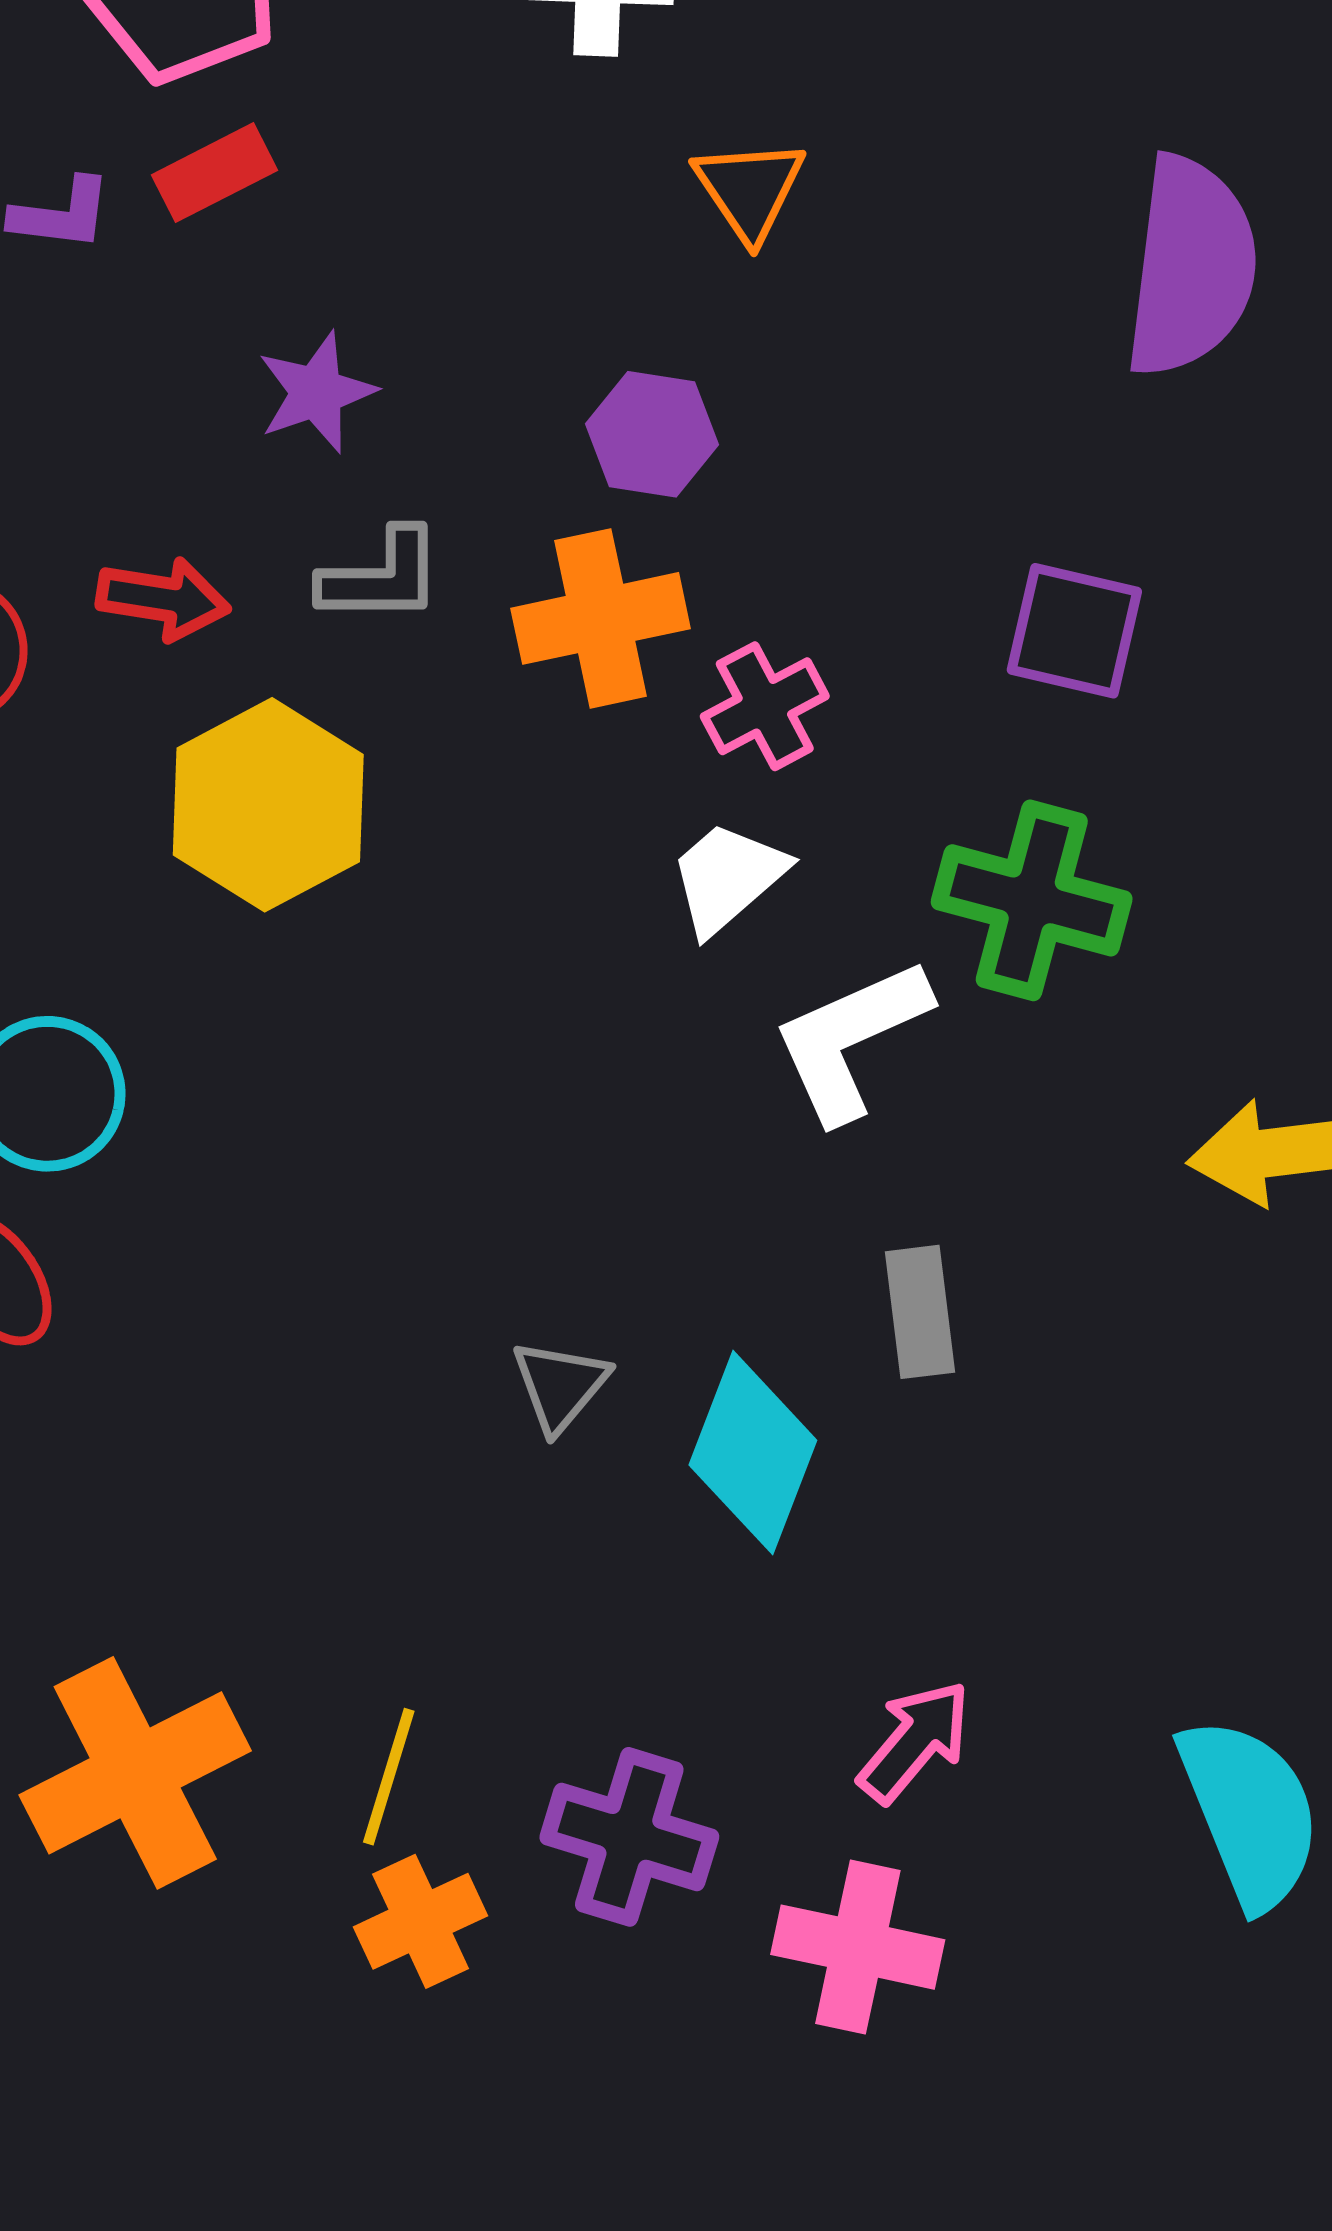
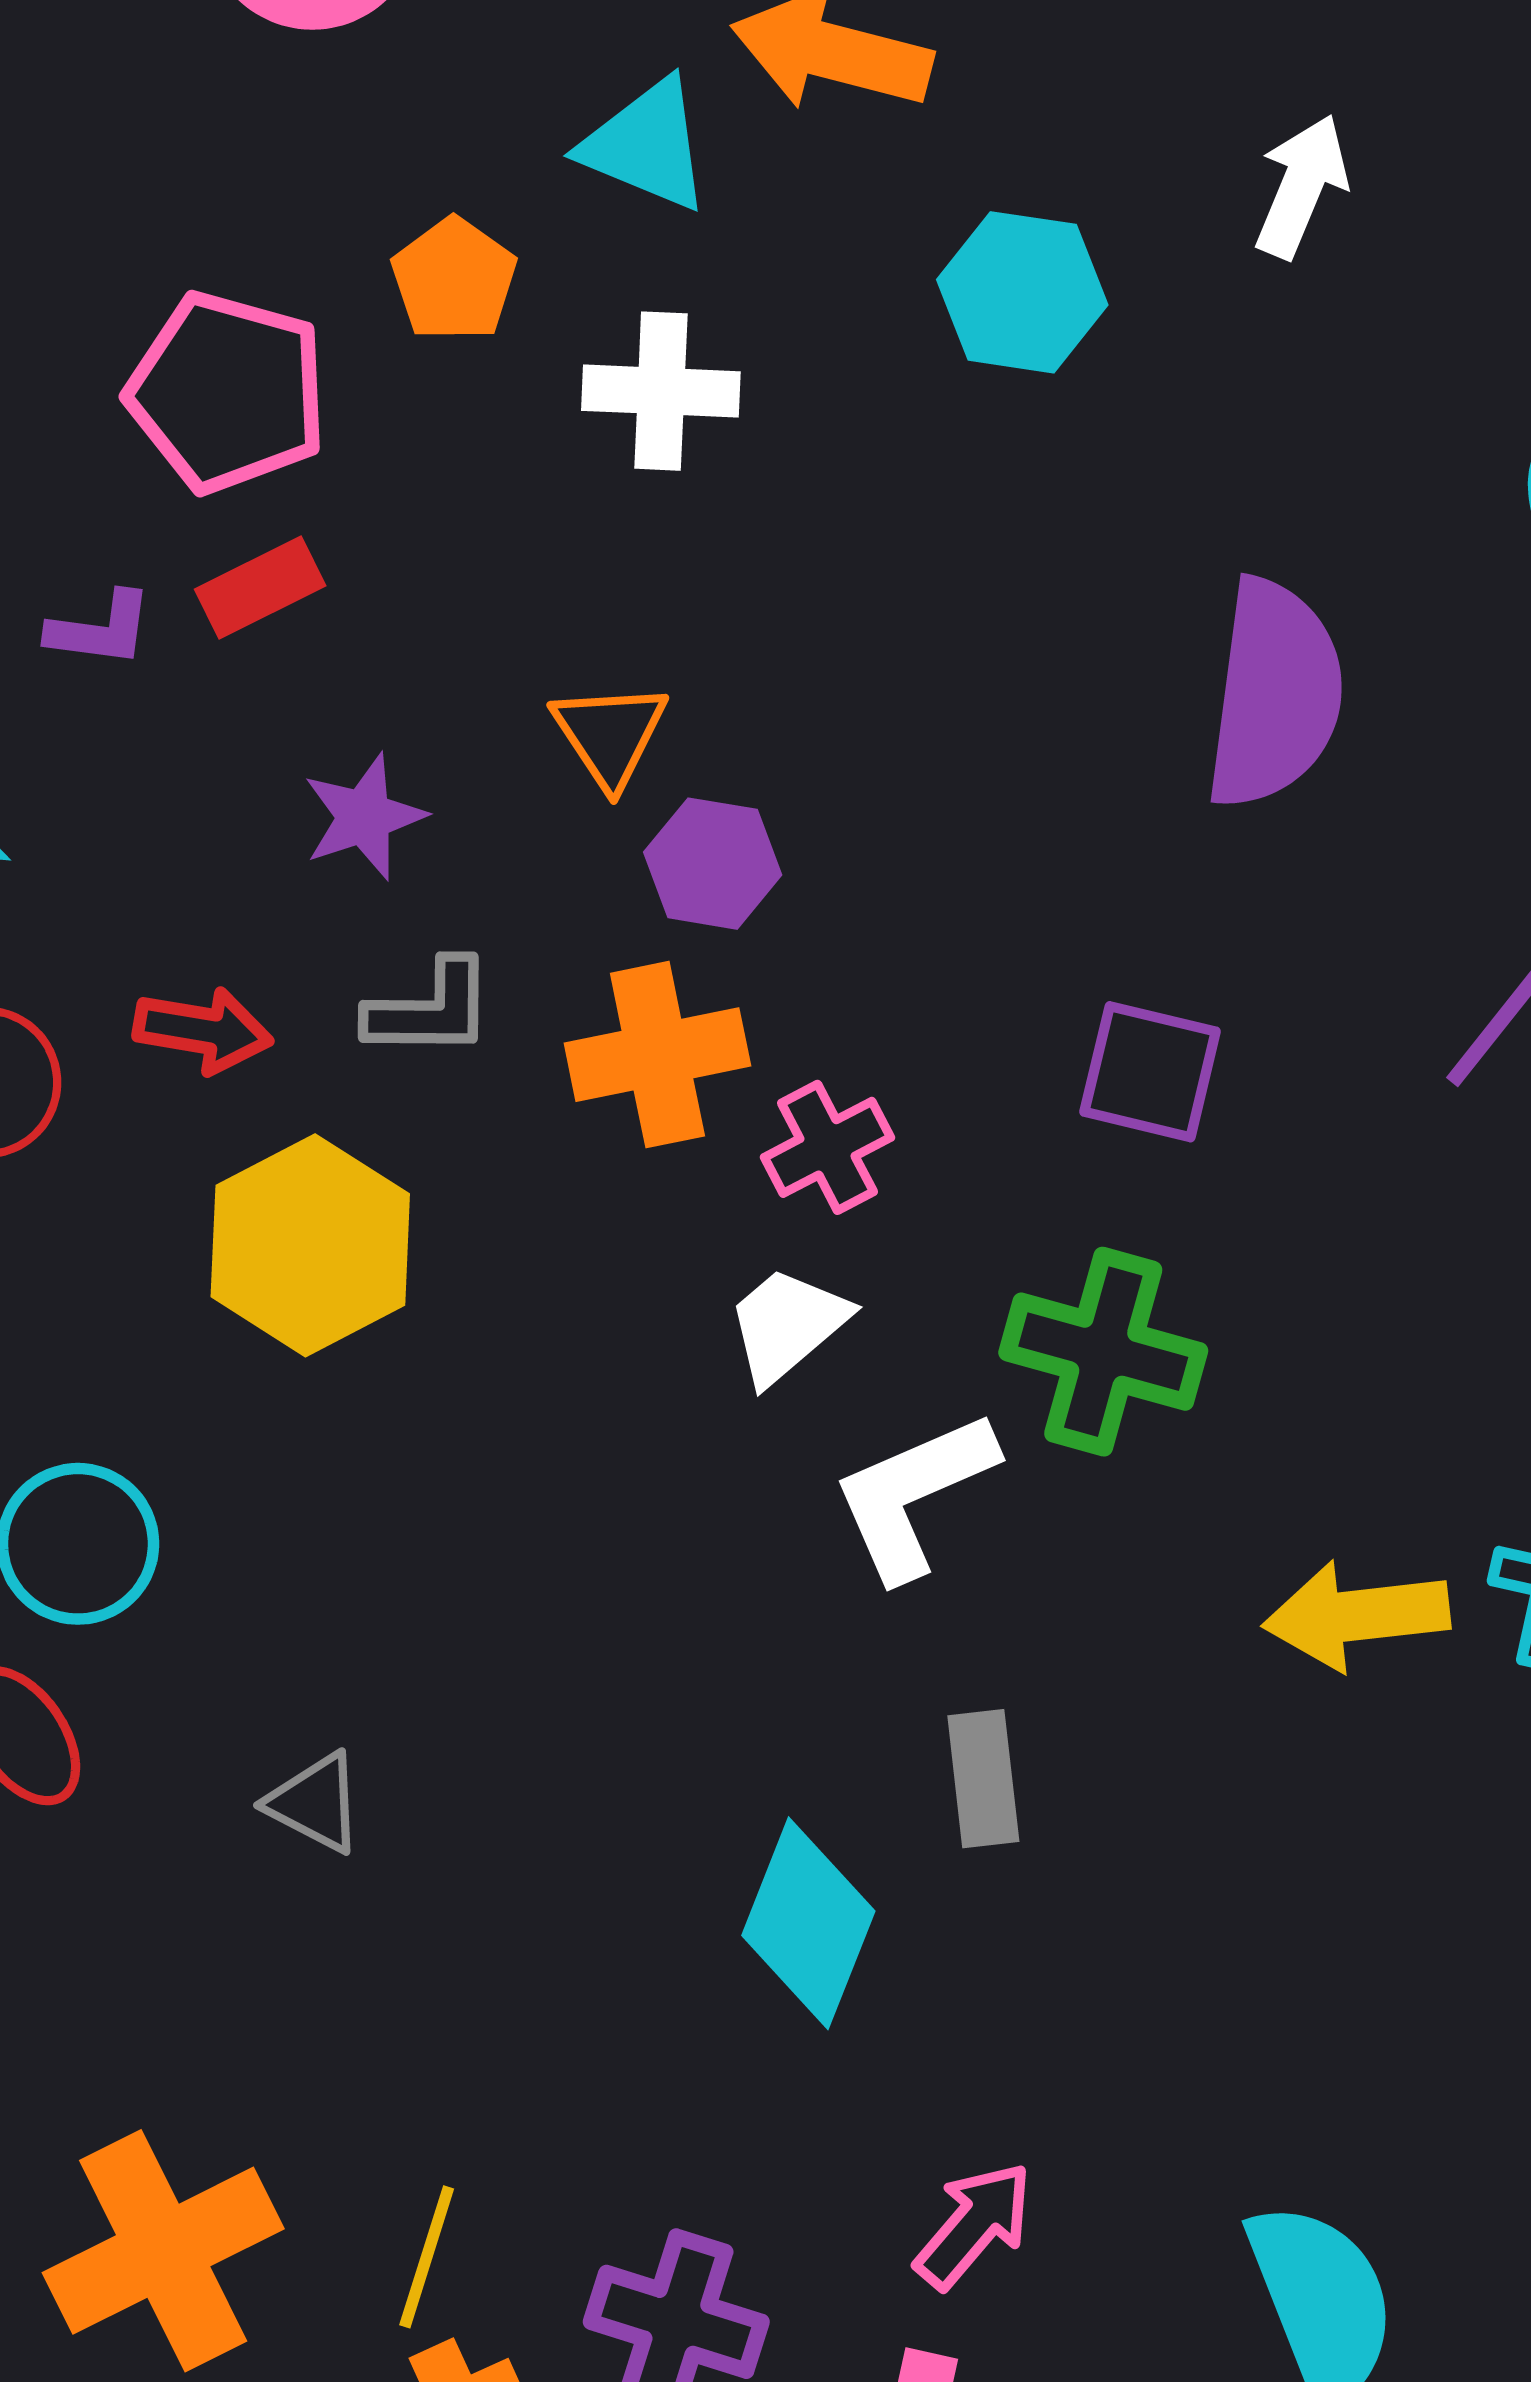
orange triangle: (749, 189) -> (610, 735), moved
gray triangle: (560, 1386) -> (315, 1803), moved, turned -43

